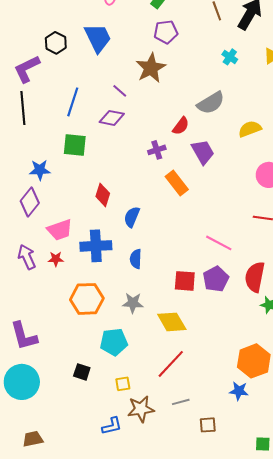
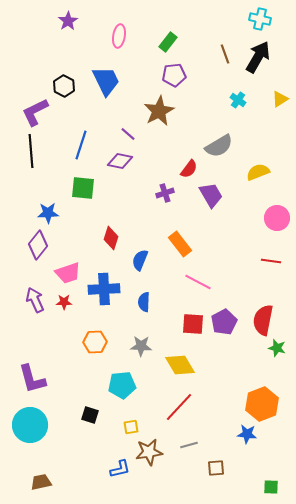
orange rectangle: (177, 183) -> (180, 244), moved
pink line: (219, 243) -> (198, 282), moved
orange hexagon: (87, 299) -> (95, 342), size x0.7

